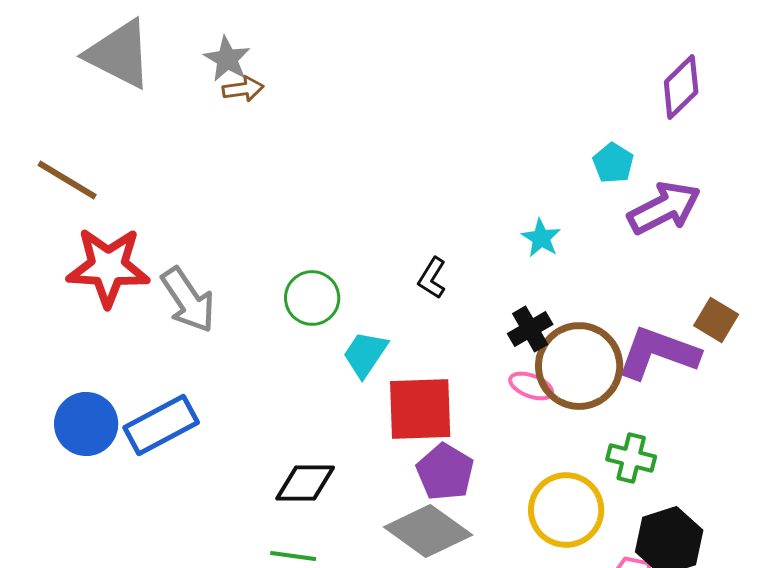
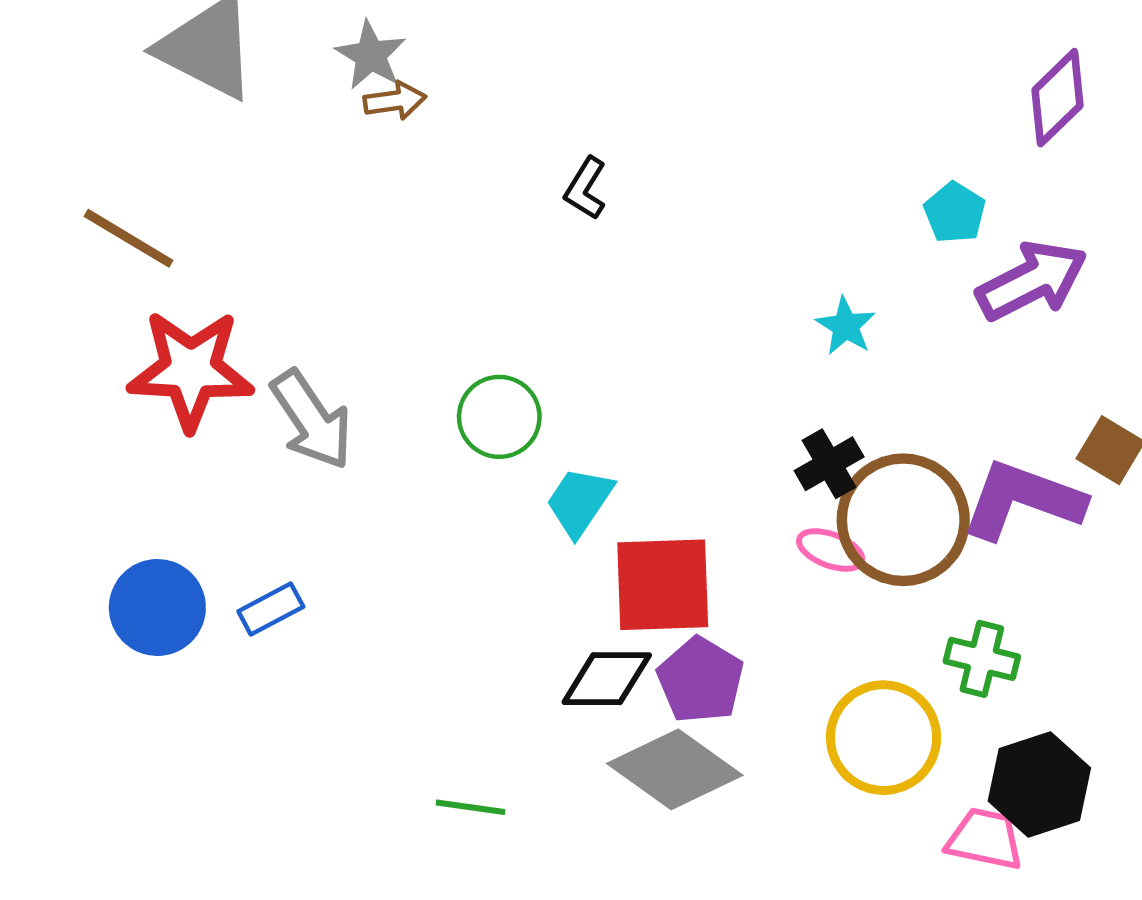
black L-shape: (432, 278) -> (585, 188), moved
blue rectangle: (161, 425) -> (271, 609), size x0.6
black diamond: (305, 483) -> (607, 679), moved

